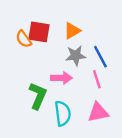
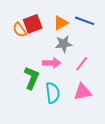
red square: (39, 32) -> (33, 24), turned -30
blue line: (100, 57) -> (85, 21), moved, turned -42
pink line: (97, 79) -> (82, 64), turned 56

